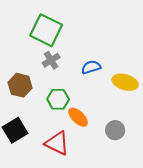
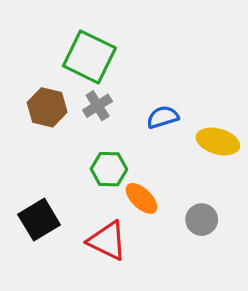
brown hexagon: (20, 85) -> (47, 107), moved

